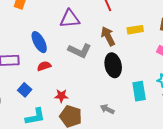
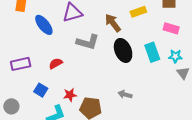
blue ellipse: (39, 42) -> (44, 25), moved
cyan rectangle: (139, 91) -> (152, 52), moved
red star: (61, 96) -> (70, 95), moved

